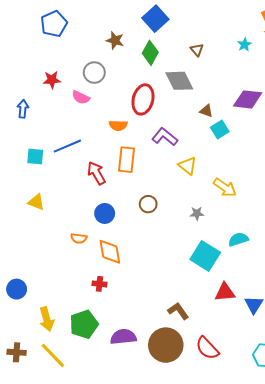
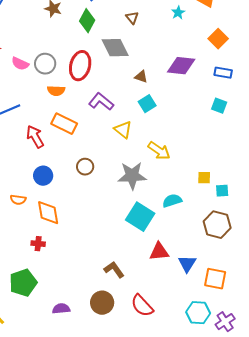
gray circle: (94, 73) -> (45, 64), moved
cyan square: (220, 130) -> (147, 104), moved
orange rectangle: (126, 160) -> (64, 124), turned -70
gray star: (197, 213) -> (132, 176), size x2.0
purple semicircle: (123, 337) -> (61, 309), moved, size x0.7
brown circle: (166, 345) -> (102, 303), size x0.7

